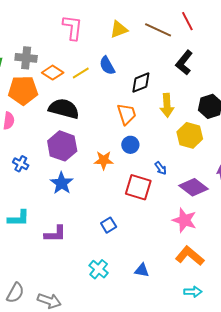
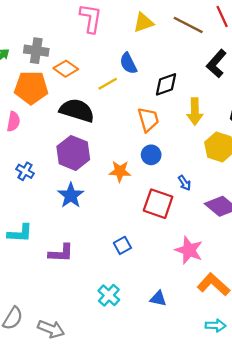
yellow line: (81, 73) -> (108, 84), moved
pink star: (184, 220) -> (189, 250), moved

